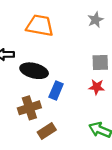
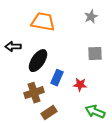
black ellipse: (34, 71) -> (38, 61), turned -70
red star: (97, 87) -> (80, 85), moved

